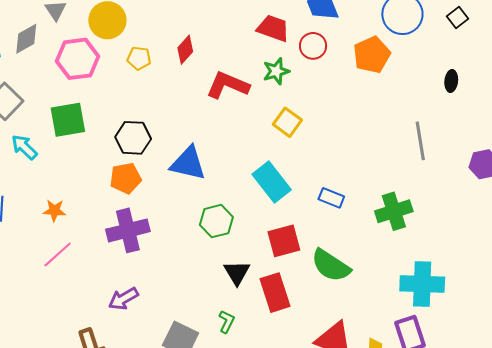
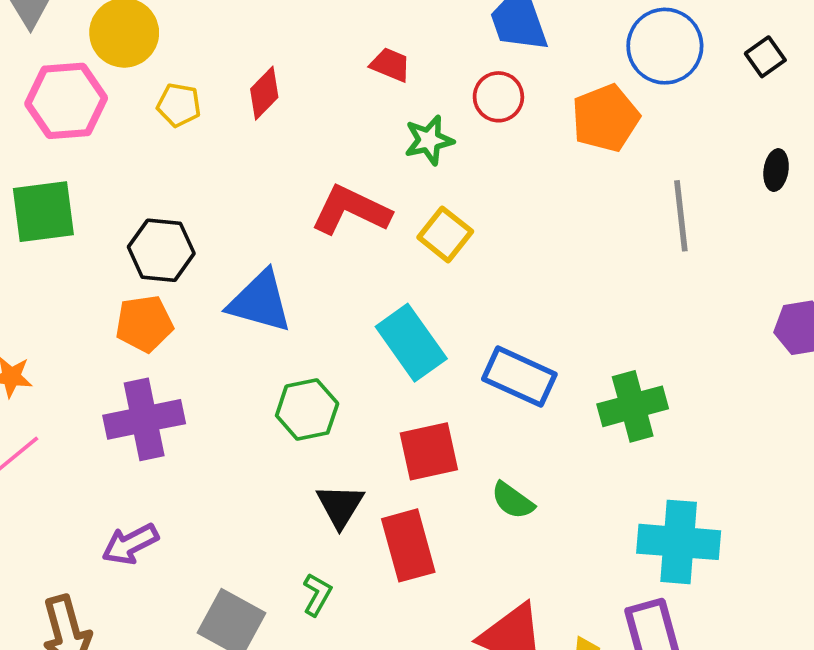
red trapezoid: (273, 28) -> (390, 65), moved, size x0.7
black ellipse: (451, 81) -> (776, 170), moved
red L-shape: (228, 85) -> (351, 210), moved
gray line: (420, 141) -> (681, 216), moved
blue rectangle: (331, 198) -> (519, 377), size x1.5
green semicircle: (331, 266) -> (513, 501), size x0.6

